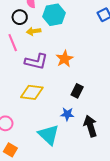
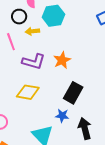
black rectangle: (77, 91) -> (73, 93), size x1.5

